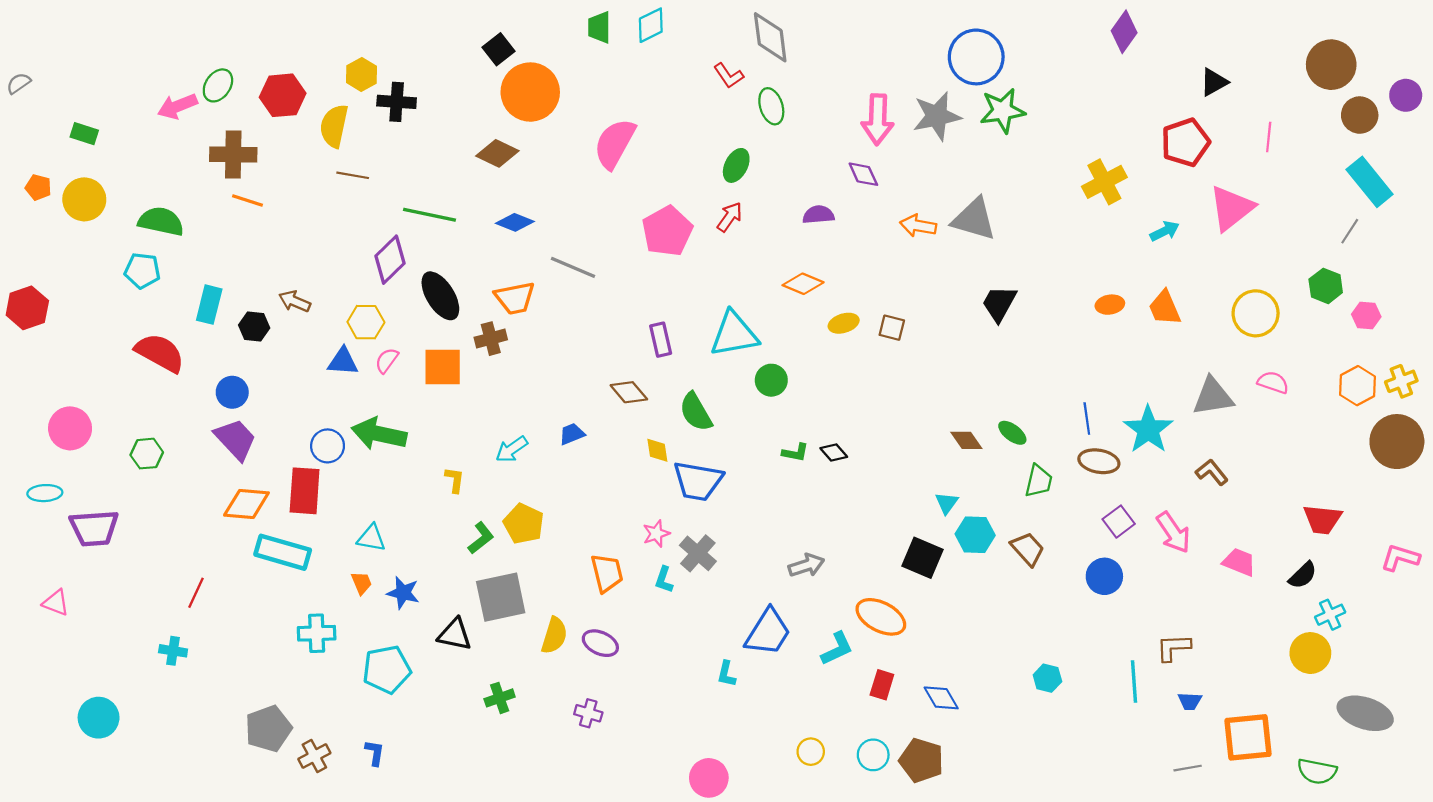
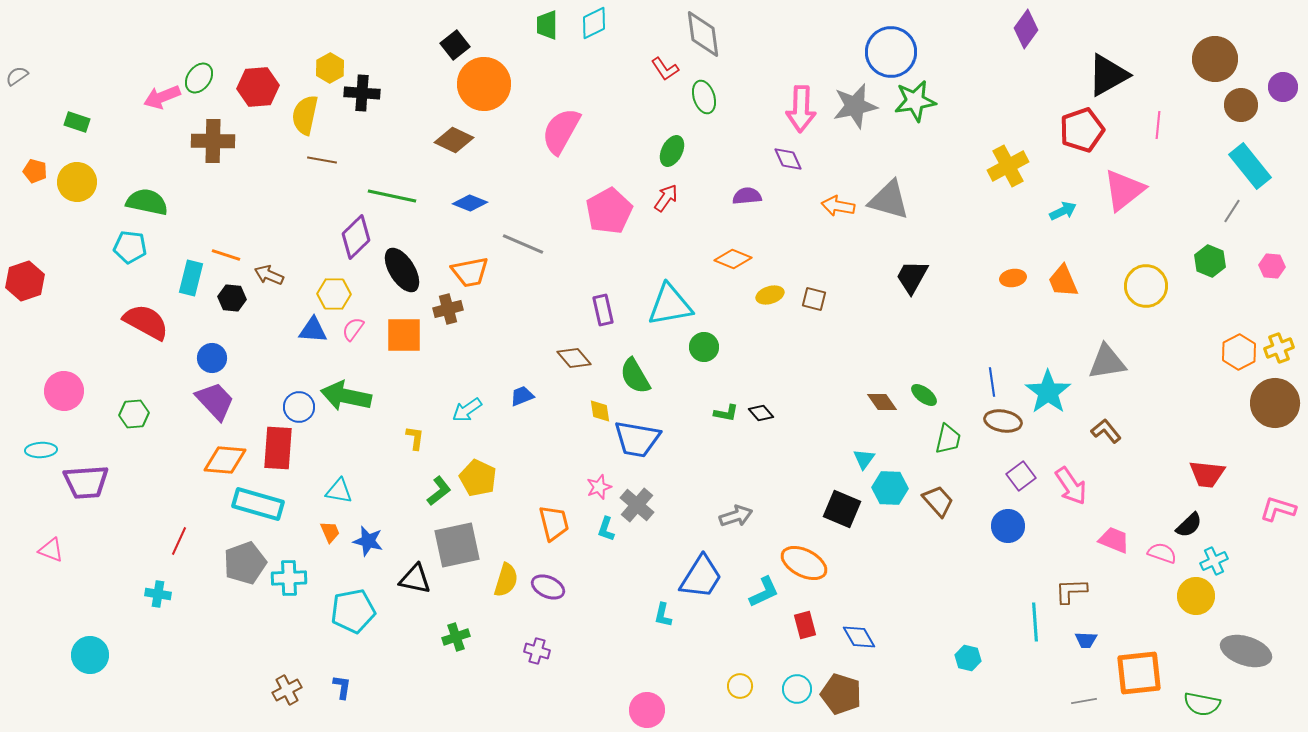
black triangle: (1214, 82) -> (1108, 75), size x1.6
orange line: (248, 200) -> (226, 255), moved
pink hexagon: (1366, 316) -> (1272, 266), moved
pink semicircle: (1273, 382) -> (1162, 553), moved
pink trapezoid: (1239, 562) -> (1114, 540), moved
cyan hexagon: (1047, 678) -> (968, 658), moved
red rectangle: (882, 685) -> (805, 625), turned -32
gray pentagon: (268, 729) -> (245, 563), moved

